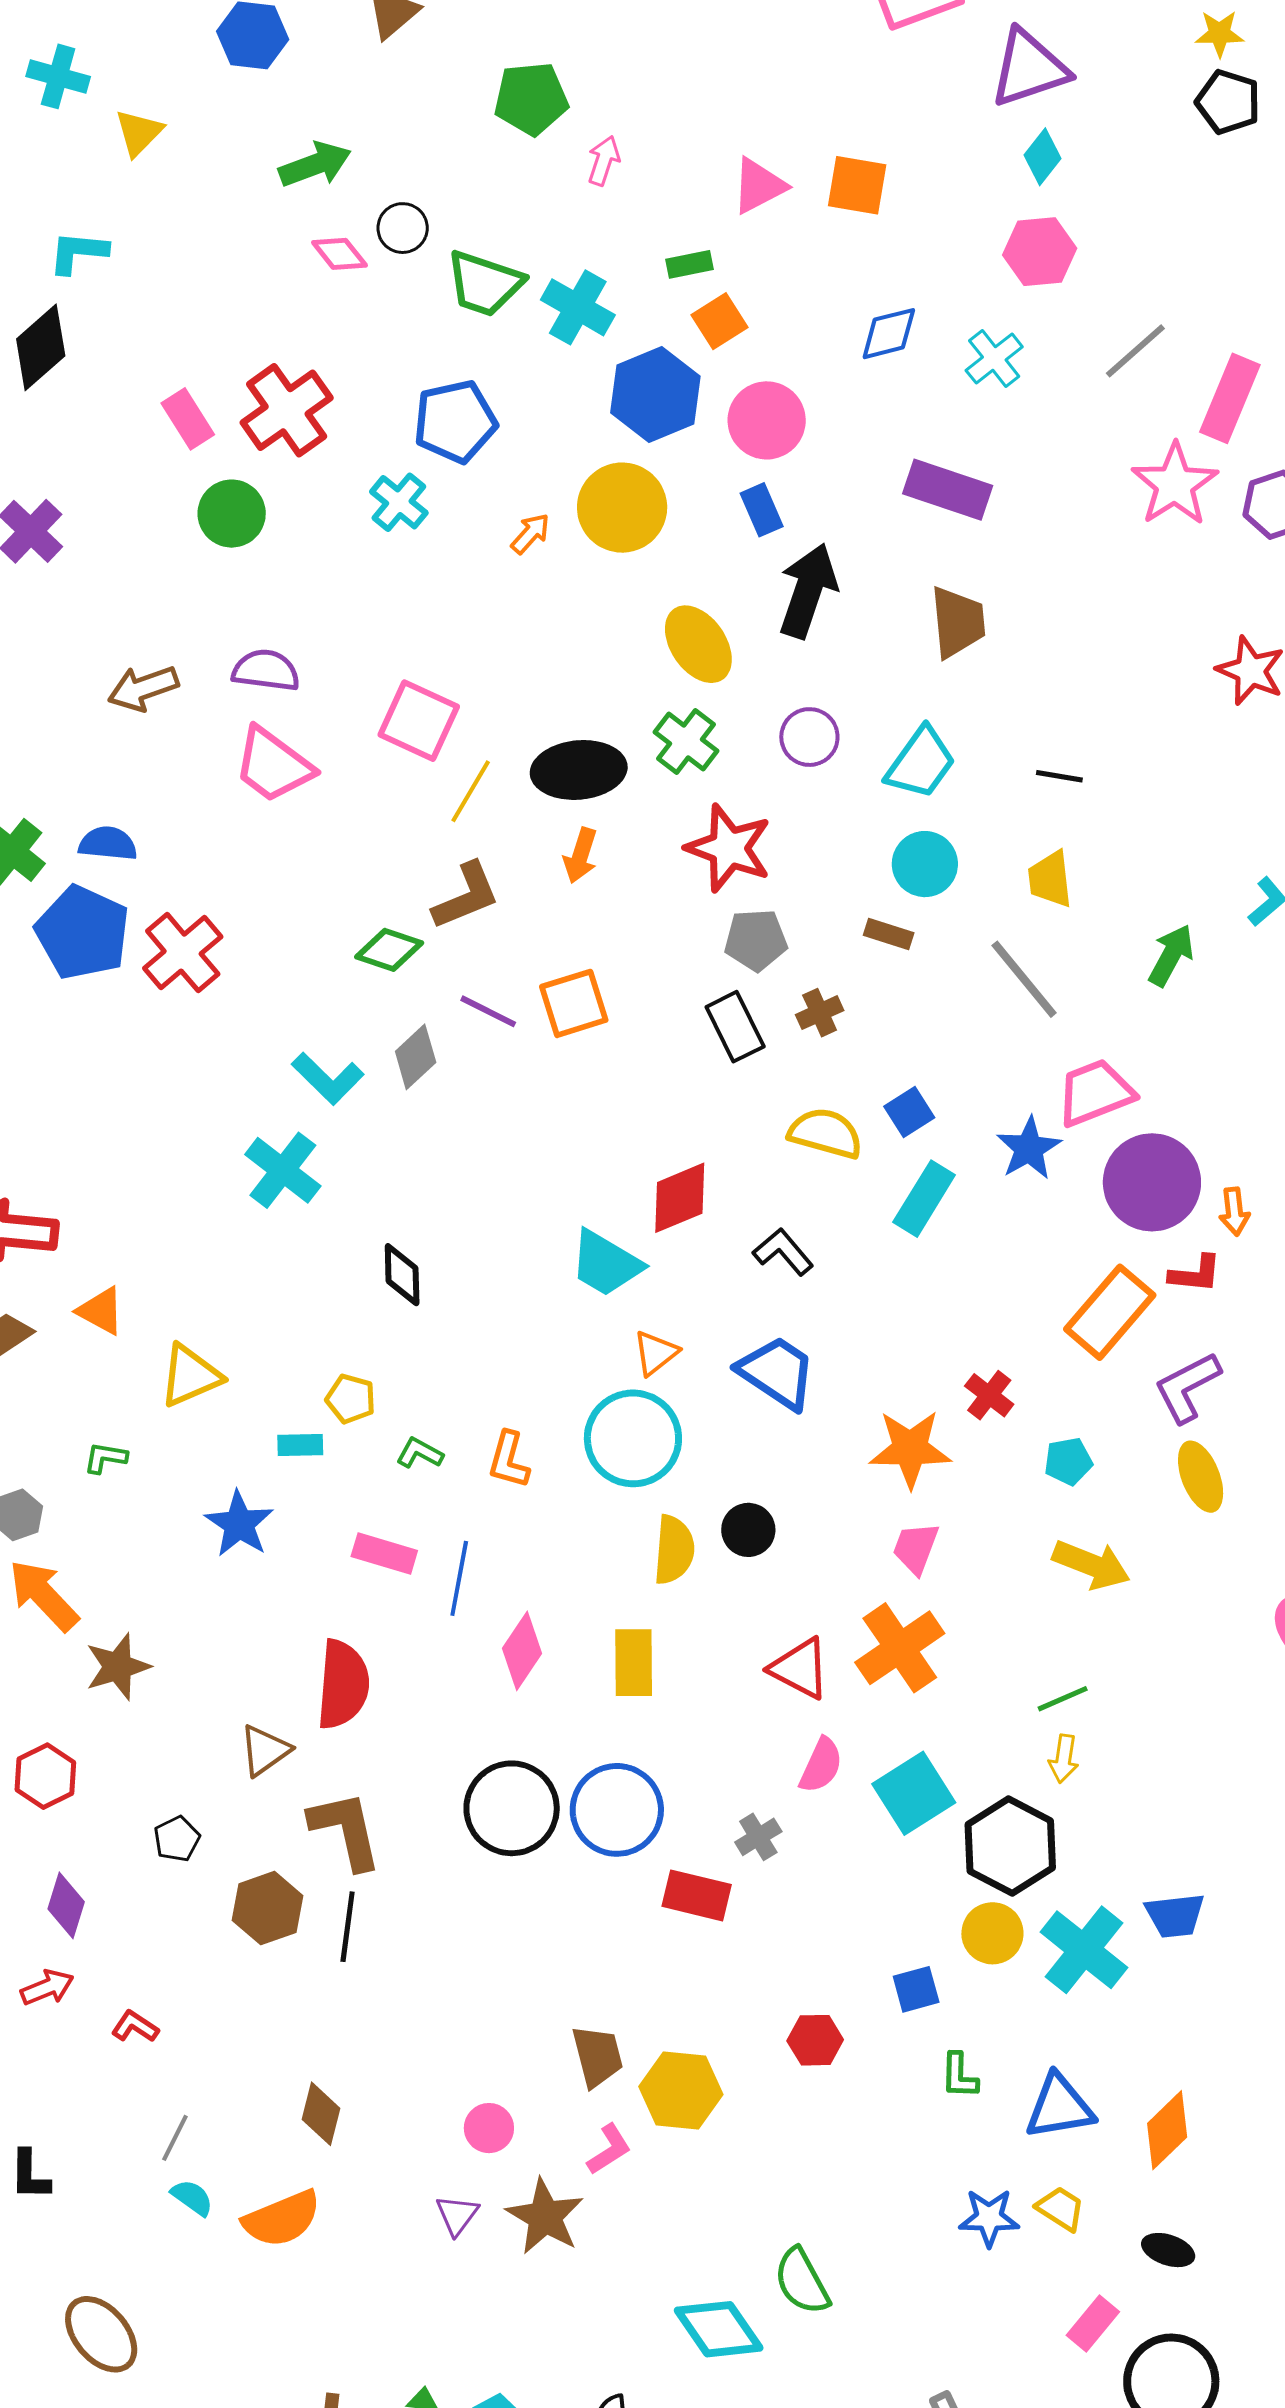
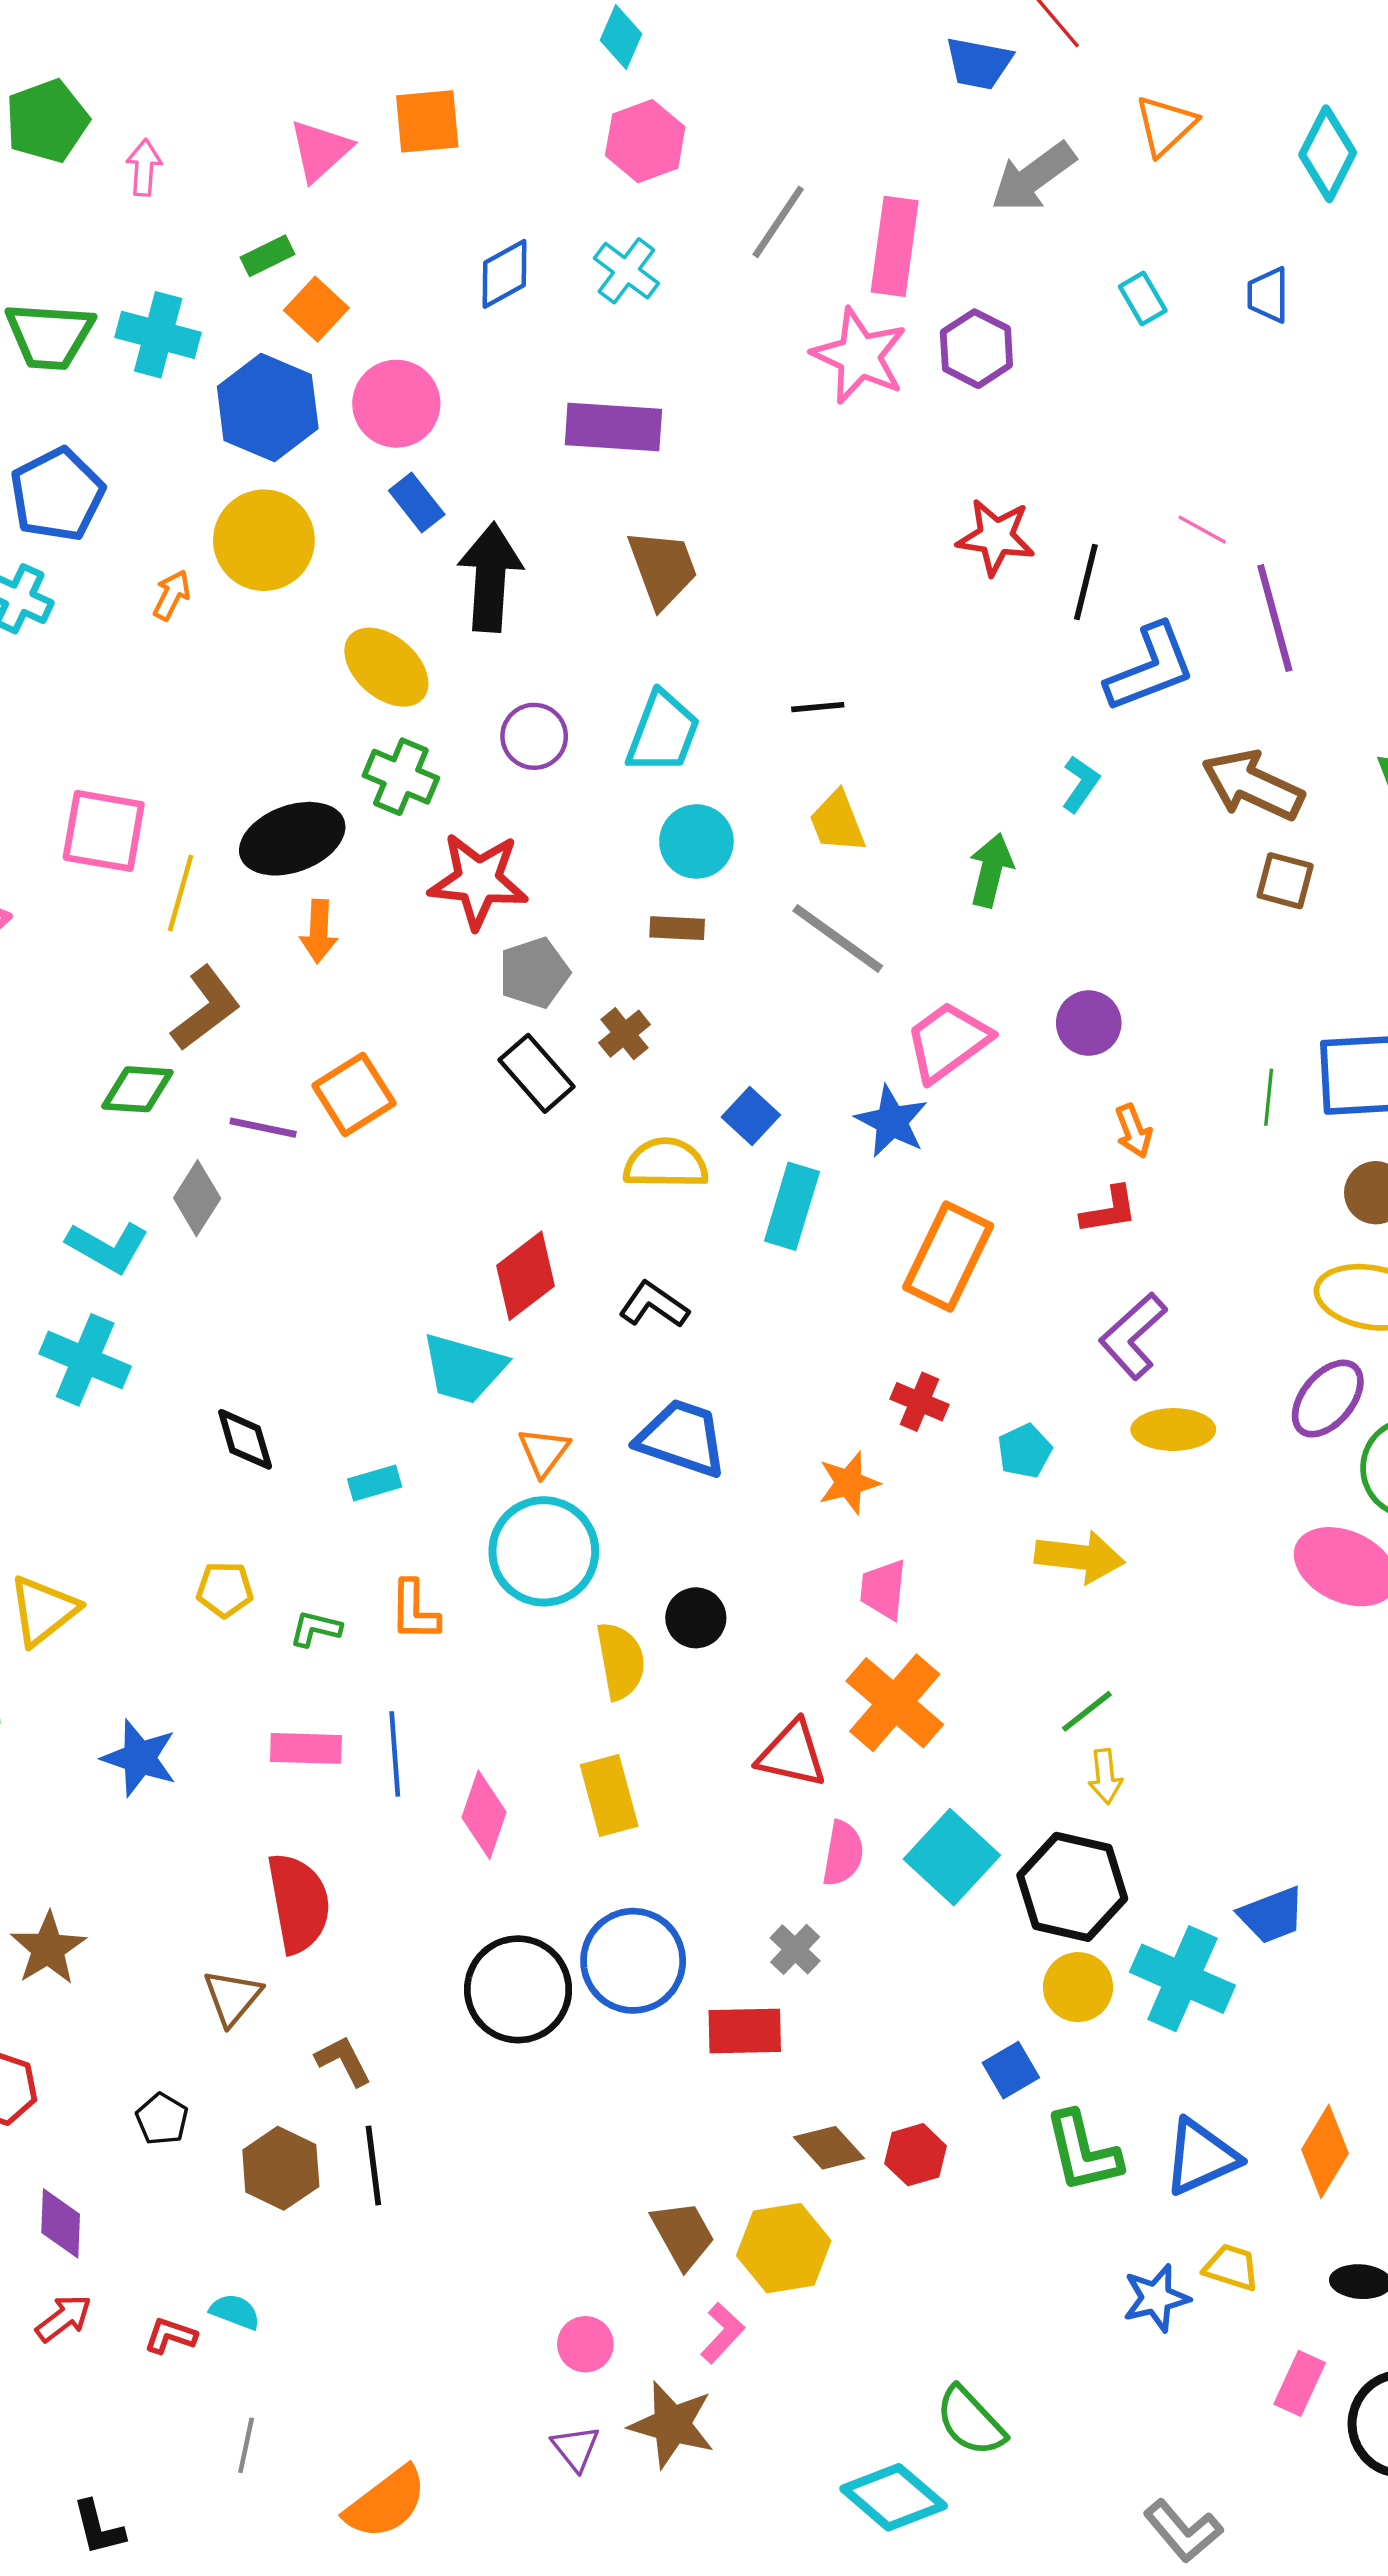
purple circle: (1152, 1182) -> (1089, 1023), moved, size x0.6
orange rectangle: (1110, 1312) -> (948, 1257), moved
cyan rectangle: (300, 1445) -> (375, 1483), moved
orange star: (910, 1449) -> (849, 1483), size x0.7
yellow ellipse: (1201, 1477) -> (1173, 1430), turned -54
brown L-shape: (346, 1830) -> (343, 2061), size x0.6
green L-shape: (959, 2076) -> (1083, 2152), size x1.6
brown diamond: (321, 2114) -> (829, 2148), moved, turned -42
cyan semicircle: (192, 2198) -> (235, 2312), moved

